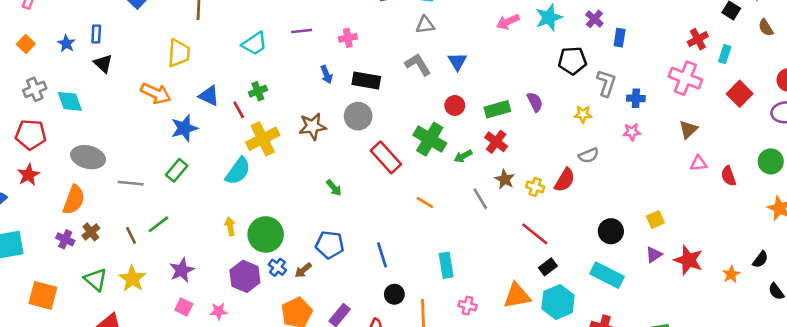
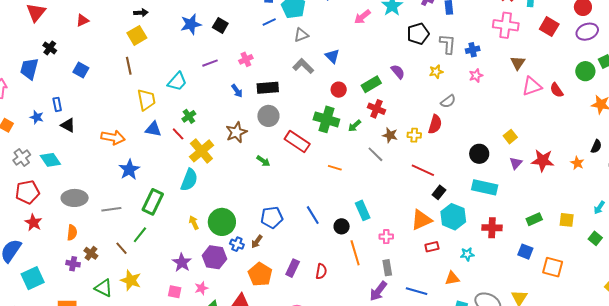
yellow trapezoid: (179, 53) -> (146, 100), moved
blue star: (184, 128) -> (129, 170), moved
pink triangle: (699, 163) -> (532, 86), size x1.5
green rectangle: (177, 170) -> (153, 202), moved, size x1.4
green arrow: (334, 188) -> (263, 161), moved
orange semicircle: (74, 200) -> (72, 233), size x0.7
purple star: (182, 270) -> (182, 263), moved
black circle: (394, 294) -> (342, 226), moved

